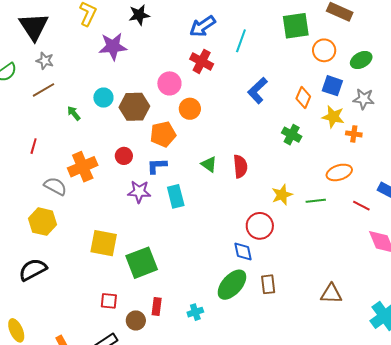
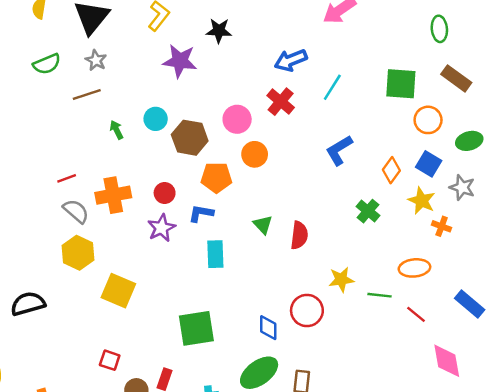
red line: (34, 146) -> (67, 178), moved, turned 42
purple star: (139, 192) -> (161, 228), moved, turned 30
red line: (361, 206) -> (416, 314), moved
yellow hexagon: (42, 222) -> (78, 253), moved
blue diamond: (243, 251) -> (268, 328), moved
green square: (142, 263) -> (196, 328), moved

